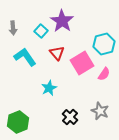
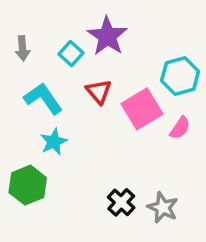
cyan star: (49, 88) -> (54, 142), moved
gray star: (100, 111) -> (163, 208), moved
green hexagon: (18, 122) -> (28, 185), moved

